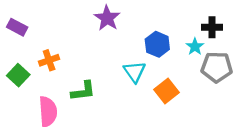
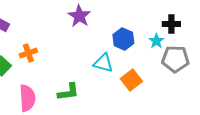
cyan triangle: (135, 72) -> (103, 63), turned -40
green L-shape: (83, 91) -> (68, 92), moved

